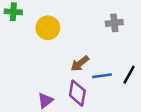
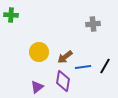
yellow circle: (48, 28) -> (39, 52), moved

